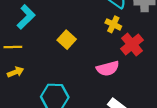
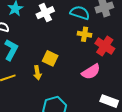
yellow arrow: (16, 72) -> (37, 73), moved, turned 120

